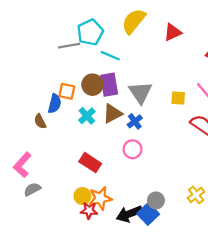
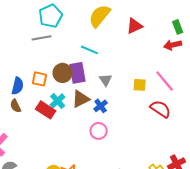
cyan pentagon: (90, 32) -> (51, 16), moved
cyan line: (110, 56) -> (90, 50), moved
gray triangle: (140, 92) -> (106, 80), size x0.6
blue semicircle: (55, 104) -> (18, 86), moved
red rectangle: (90, 163) -> (46, 110), moved

